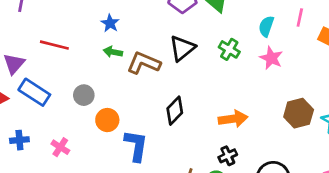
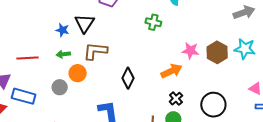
black triangle: (182, 48) -> (85, 23), moved
green arrow: (113, 52) -> (63, 54), moved
pink star: (271, 58) -> (190, 51), moved
orange circle: (107, 120) -> (78, 73), moved

